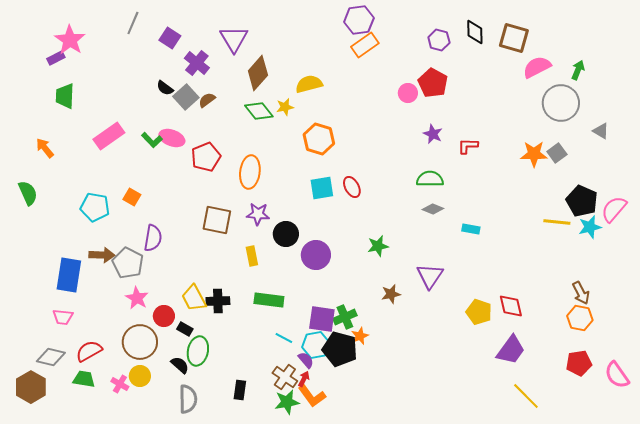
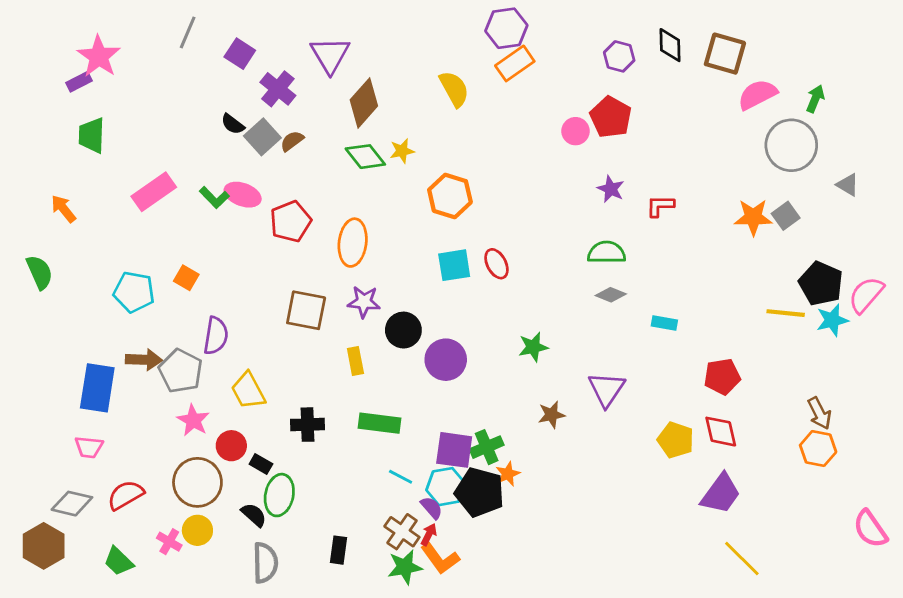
yellow semicircle: (309, 84) -> (454, 89), moved, turned 76
yellow trapezoid: (194, 298) -> (248, 391), moved
red pentagon: (579, 363) -> (722, 377), moved
green trapezoid: (84, 379) -> (118, 561), moved, turned -145

